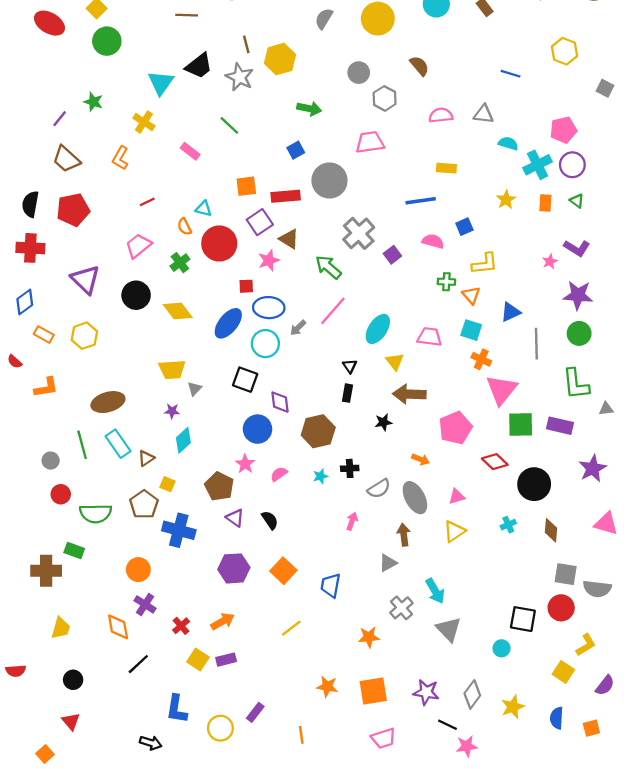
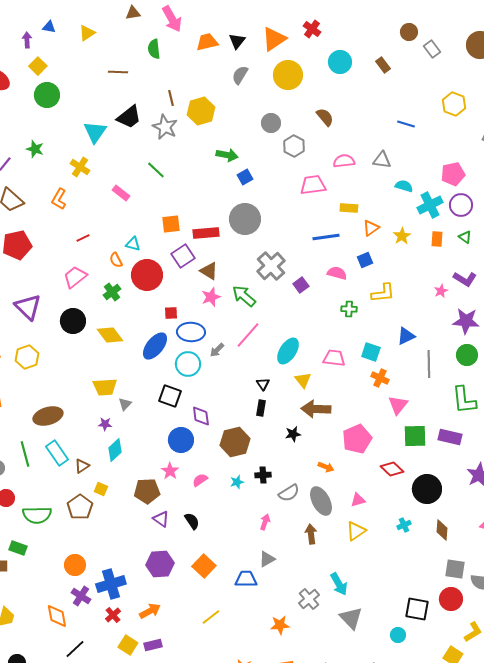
pink trapezoid: (370, 142) -> (313, 185), moved
blue square: (296, 150) -> (245, 177), moved
pink star: (269, 260) -> (211, 297), moved
orange triangle: (471, 295) -> (371, 228), moved, turned 36
pink triangle: (502, 390) -> (398, 405), size x0.7
brown pentagon: (219, 486) -> (147, 491), turned -30
blue cross: (179, 530) -> (111, 584), moved, turned -32
gray triangle: (388, 563) -> (267, 559), moved
blue trapezoid: (331, 585) -> (246, 579), turned 80

